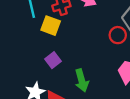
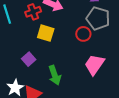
yellow square: (51, 26) -> (46, 33), moved

